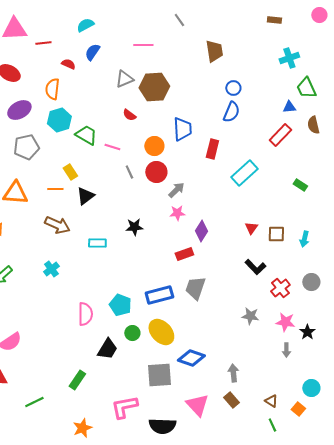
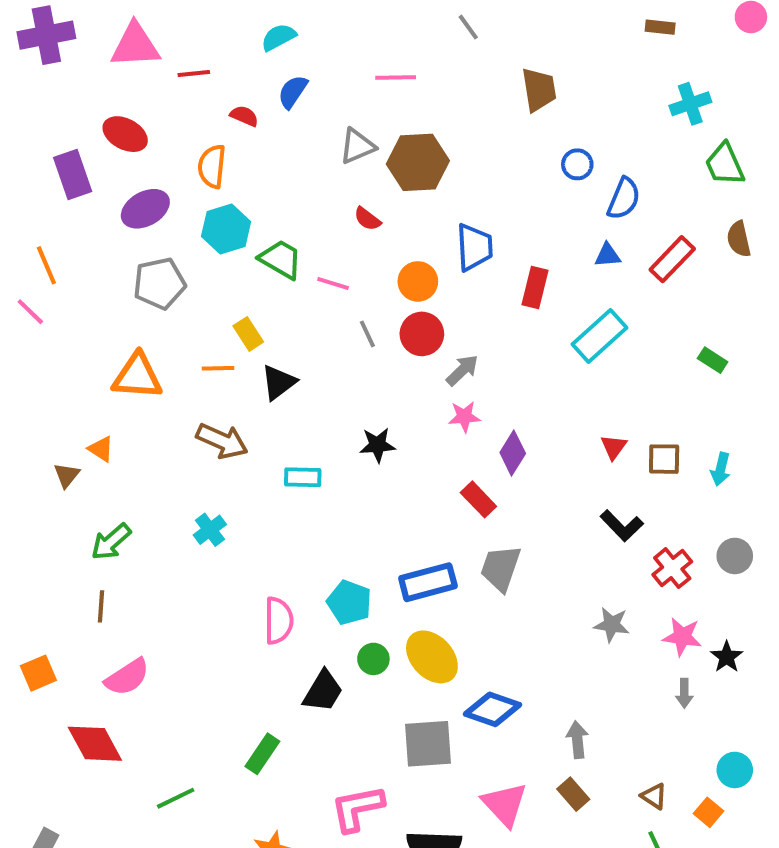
blue triangle: (289, 107) -> (608, 255), moved
blue semicircle: (231, 112) -> (624, 199), moved
red rectangle: (184, 254) -> (478, 499), turned 66

